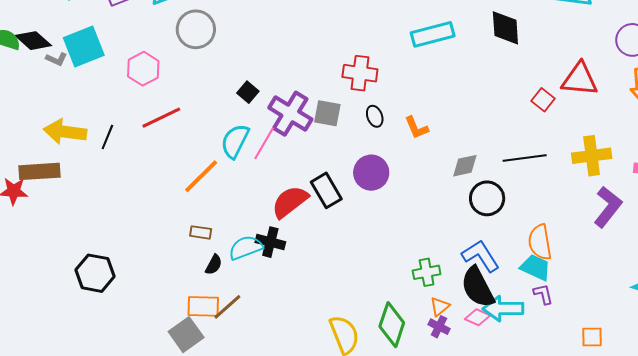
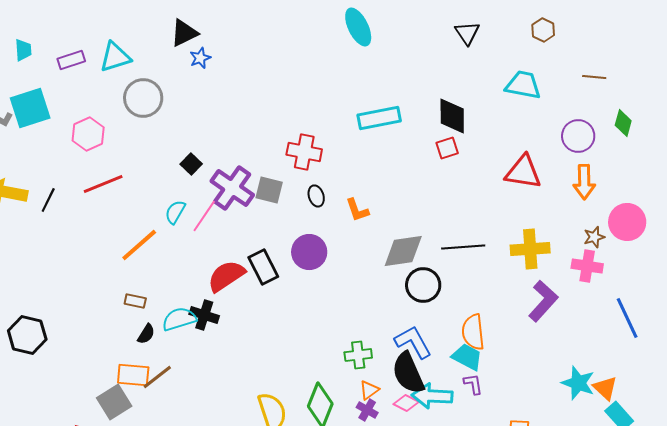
red square: (543, 100) -> (447, 148), moved, turned 30
cyan semicircle: (235, 141) -> (175, 212), size x0.7
gray diamond: (465, 166) -> (403, 251), size x1.5

